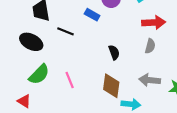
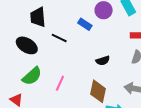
black semicircle: (114, 52) -> (103, 61), turned 88
pink line: (70, 80) -> (60, 83), turned 42

